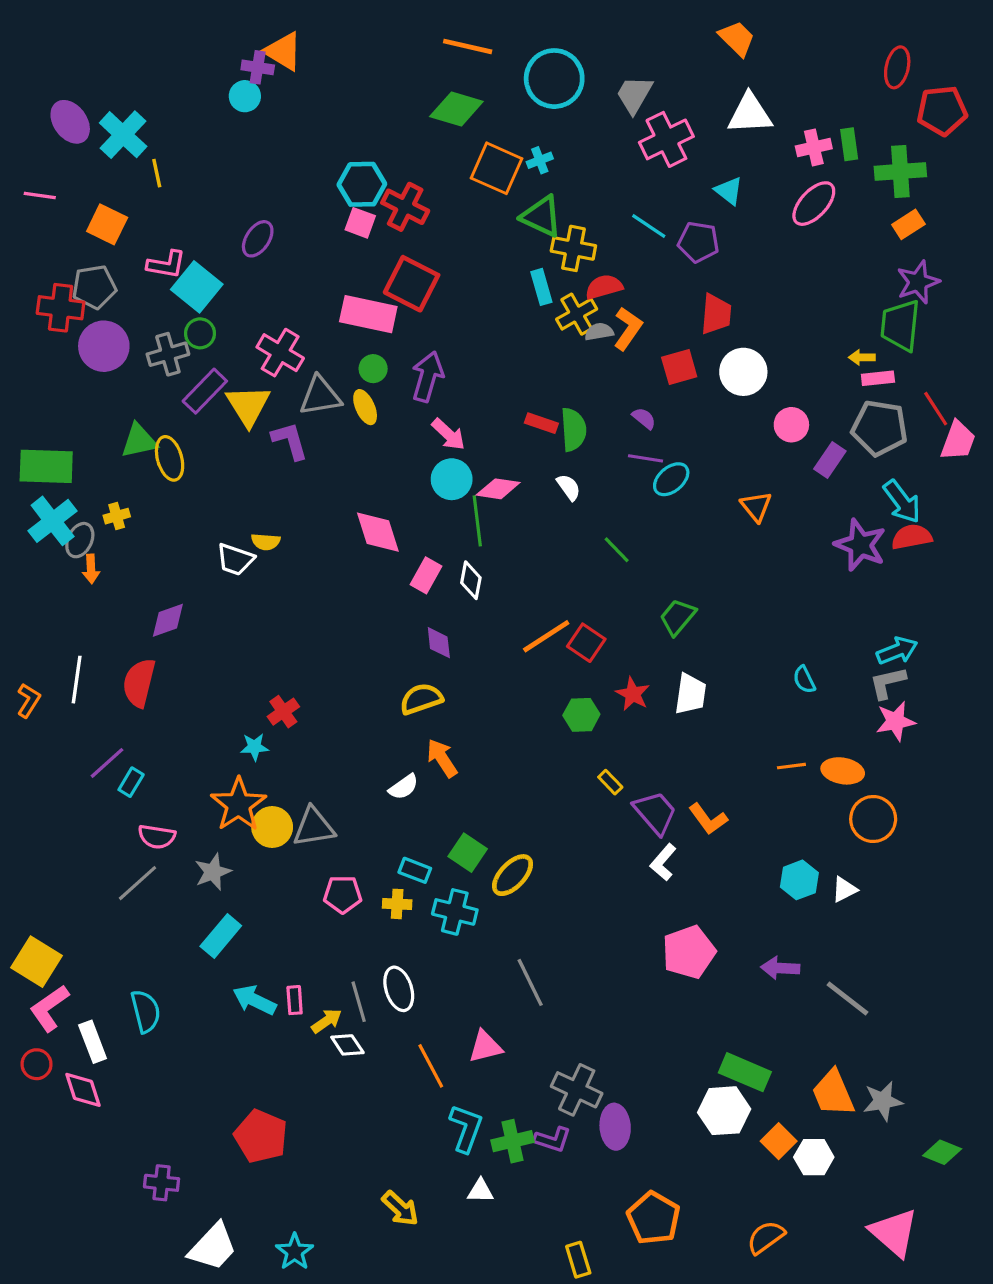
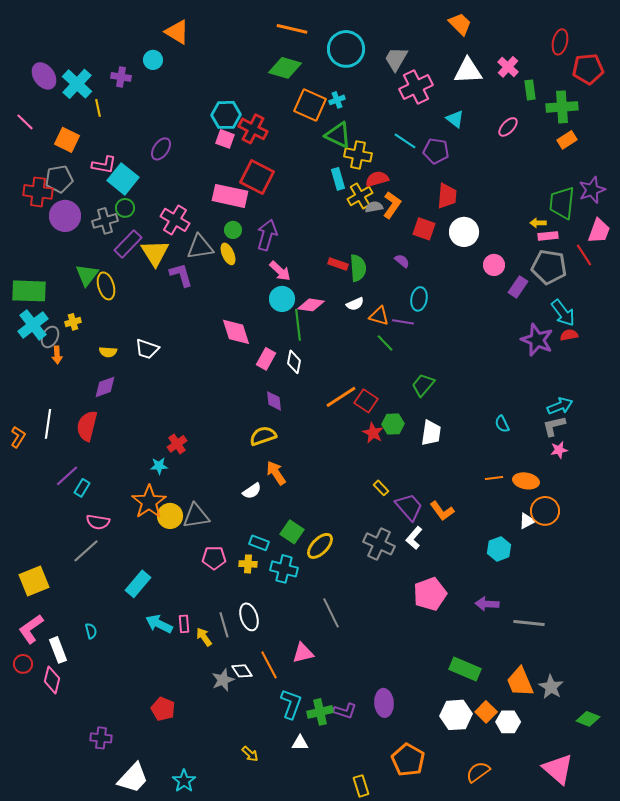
purple cross: (258, 67) -> (121, 77), moved
pink cross: (814, 147) -> (508, 67), moved, turned -35
pink line: (40, 196) -> (25, 122), turned 36
pink ellipse: (814, 204) -> (508, 127), size x0.7
purple star: (918, 282) -> (592, 190), moved
red square: (679, 367) -> (424, 229), turned 35
green triangle: (139, 441) -> (87, 275), turned -40
pink trapezoid: (958, 441) -> (599, 231), moved
purple line: (646, 458) -> (403, 322), moved
cyan ellipse: (671, 479) -> (419, 299), turned -40
white semicircle: (569, 487) -> (355, 304), turned 102
orange triangle: (756, 506) -> (379, 316), moved, turned -35
red semicircle: (912, 537) -> (569, 335), size x0.7
yellow semicircle: (266, 542) -> (108, 352), moved
red star: (633, 694) -> (373, 433), moved
green hexagon: (581, 715) -> (393, 424), moved
pink star: (896, 721) -> (559, 450), size x0.7
gray star: (213, 872) -> (223, 680), moved
white triangle: (844, 890) -> (527, 521), moved
yellow square: (37, 962) -> (34, 581), moved, turned 36
gray line: (847, 998) -> (529, 623), turned -32
cyan semicircle: (146, 1011) -> (91, 631), size x0.6
yellow arrow: (327, 1021) -> (204, 637), turned -90
white diamond: (347, 1045) -> (242, 671), moved
pink diamond: (83, 1090) -> (52, 680), turned 32
gray cross: (577, 1090) -> (379, 544), moved
gray star: (883, 1101) -> (551, 687), turned -30
white hexagon: (724, 1111) -> (456, 715), moved
red pentagon: (261, 1136) -> (163, 709), size x0.7
yellow arrow: (400, 1208) -> (250, 754), size x0.7

